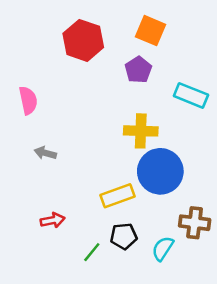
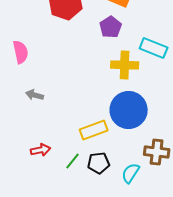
yellow cross: (141, 131) -> (125, 65), moved
green line: (92, 252) -> (73, 161), moved

